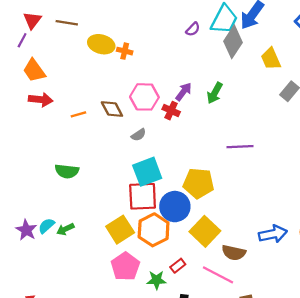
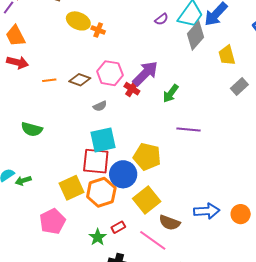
purple arrow: (183, 92) -> (145, 73), size x1.6
green arrow: (215, 93) -> (171, 93), moved
brown diamond: (112, 109) -> (80, 80), turned -50
pink pentagon: (125, 266) -> (52, 221), moved
green star: (157, 280) -> (98, 237), turned 30

